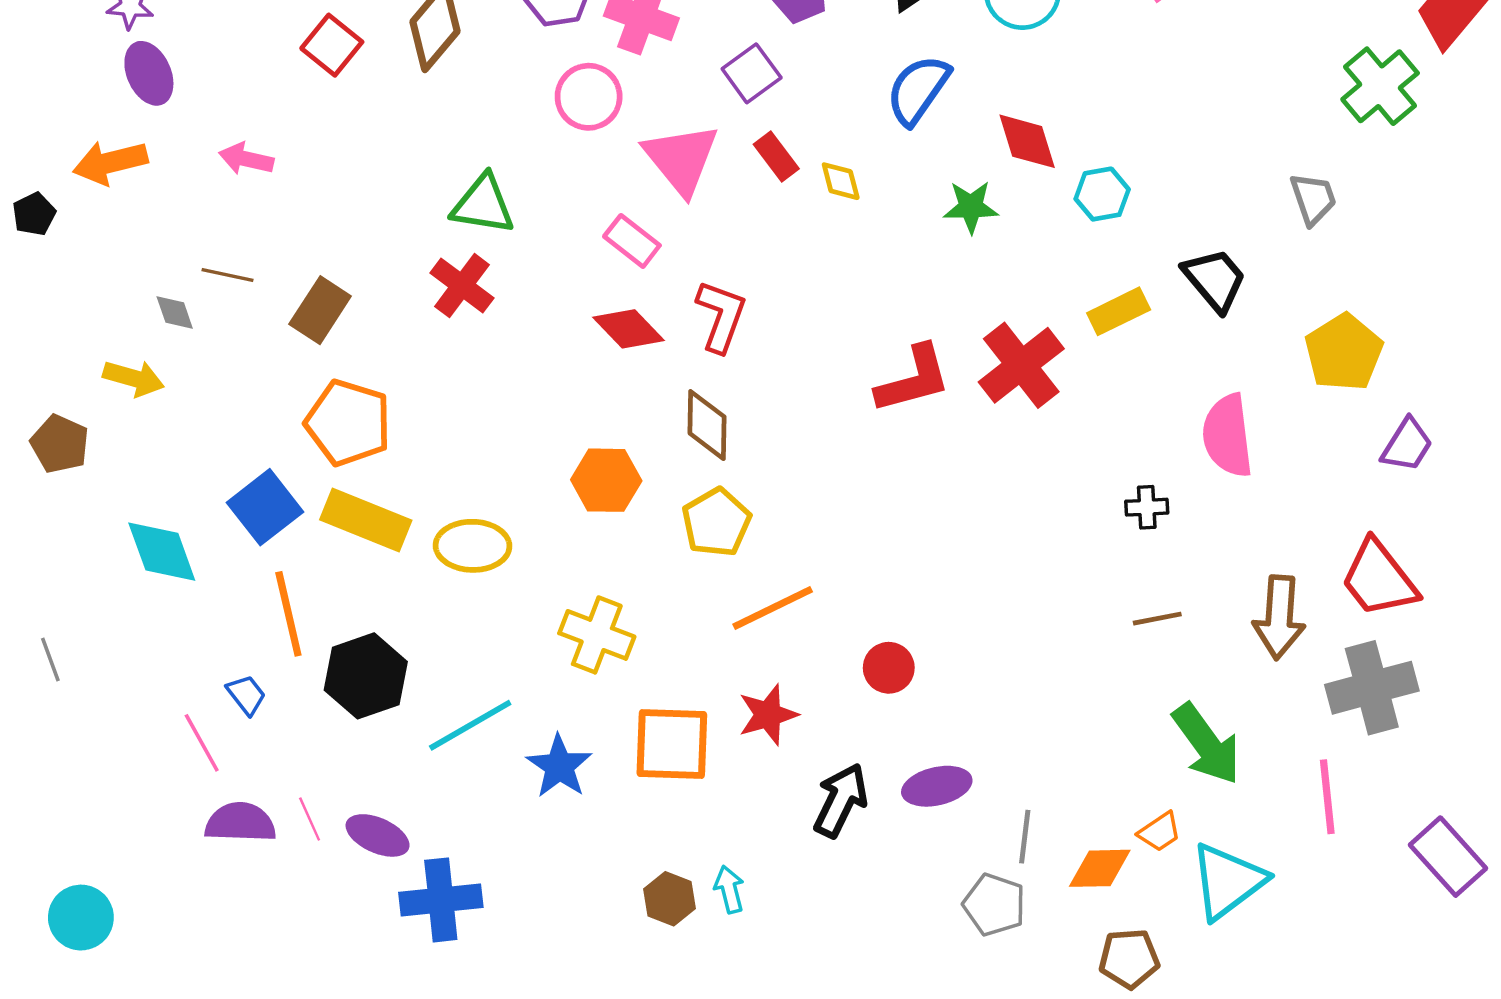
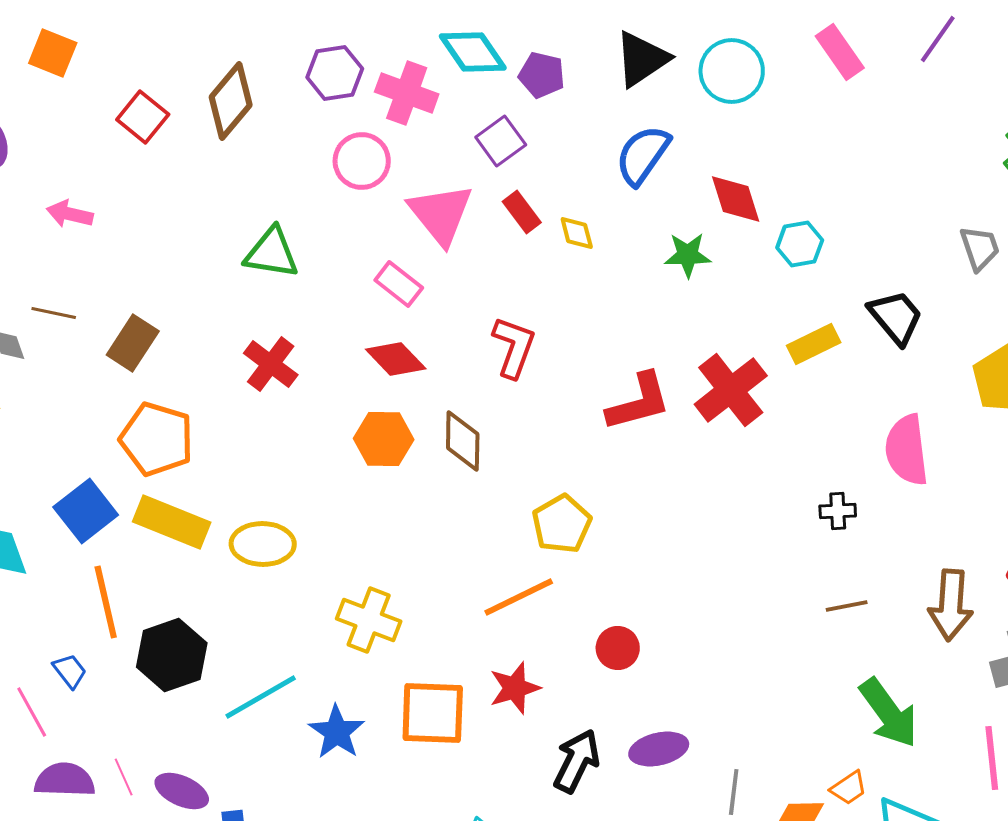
red cross: (462, 286) -> (271, 364), moved
red L-shape: (721, 316) -> (514, 347), moved
orange hexagon: (606, 480) -> (384, 439), moved
yellow pentagon: (716, 522) -> (562, 524), moved

